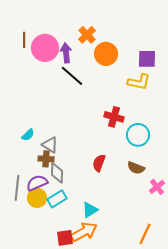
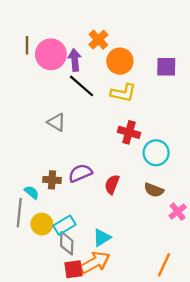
yellow L-shape: (139, 82) -> (123, 93), moved
cyan semicircle: (28, 135) -> (32, 192), moved, turned -96
gray triangle: (50, 145) -> (57, 122), moved
gray diamond: (57, 173) -> (67, 243), moved
purple semicircle: (37, 183) -> (80, 173), moved

